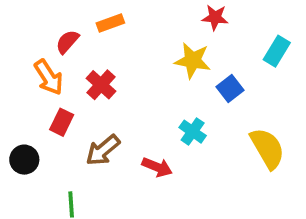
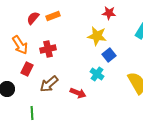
red semicircle: (67, 42) -> (33, 18), moved
red cross: (101, 85) -> (48, 49), turned 35
blue square: (230, 89) -> (109, 55), moved

